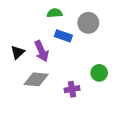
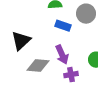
purple arrow: (42, 51) -> (62, 55), moved
black triangle: (18, 52) -> (21, 41), size x1.5

